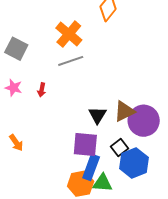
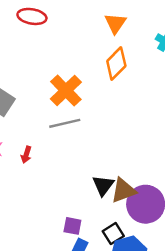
black triangle: (97, 115) -> (103, 185), moved
purple square: (85, 145) -> (72, 226), size x0.6

